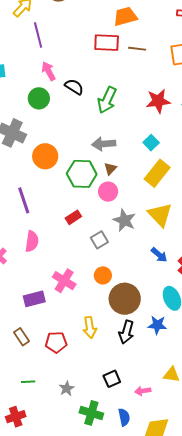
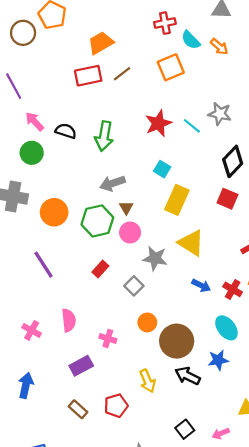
brown line: (137, 49) -> (122, 74), turned -30
pink semicircle: (32, 241) -> (69, 320), moved
pink cross: (64, 281) -> (108, 338), size x0.7
black arrow: (126, 332) -> (188, 376), turned 115

